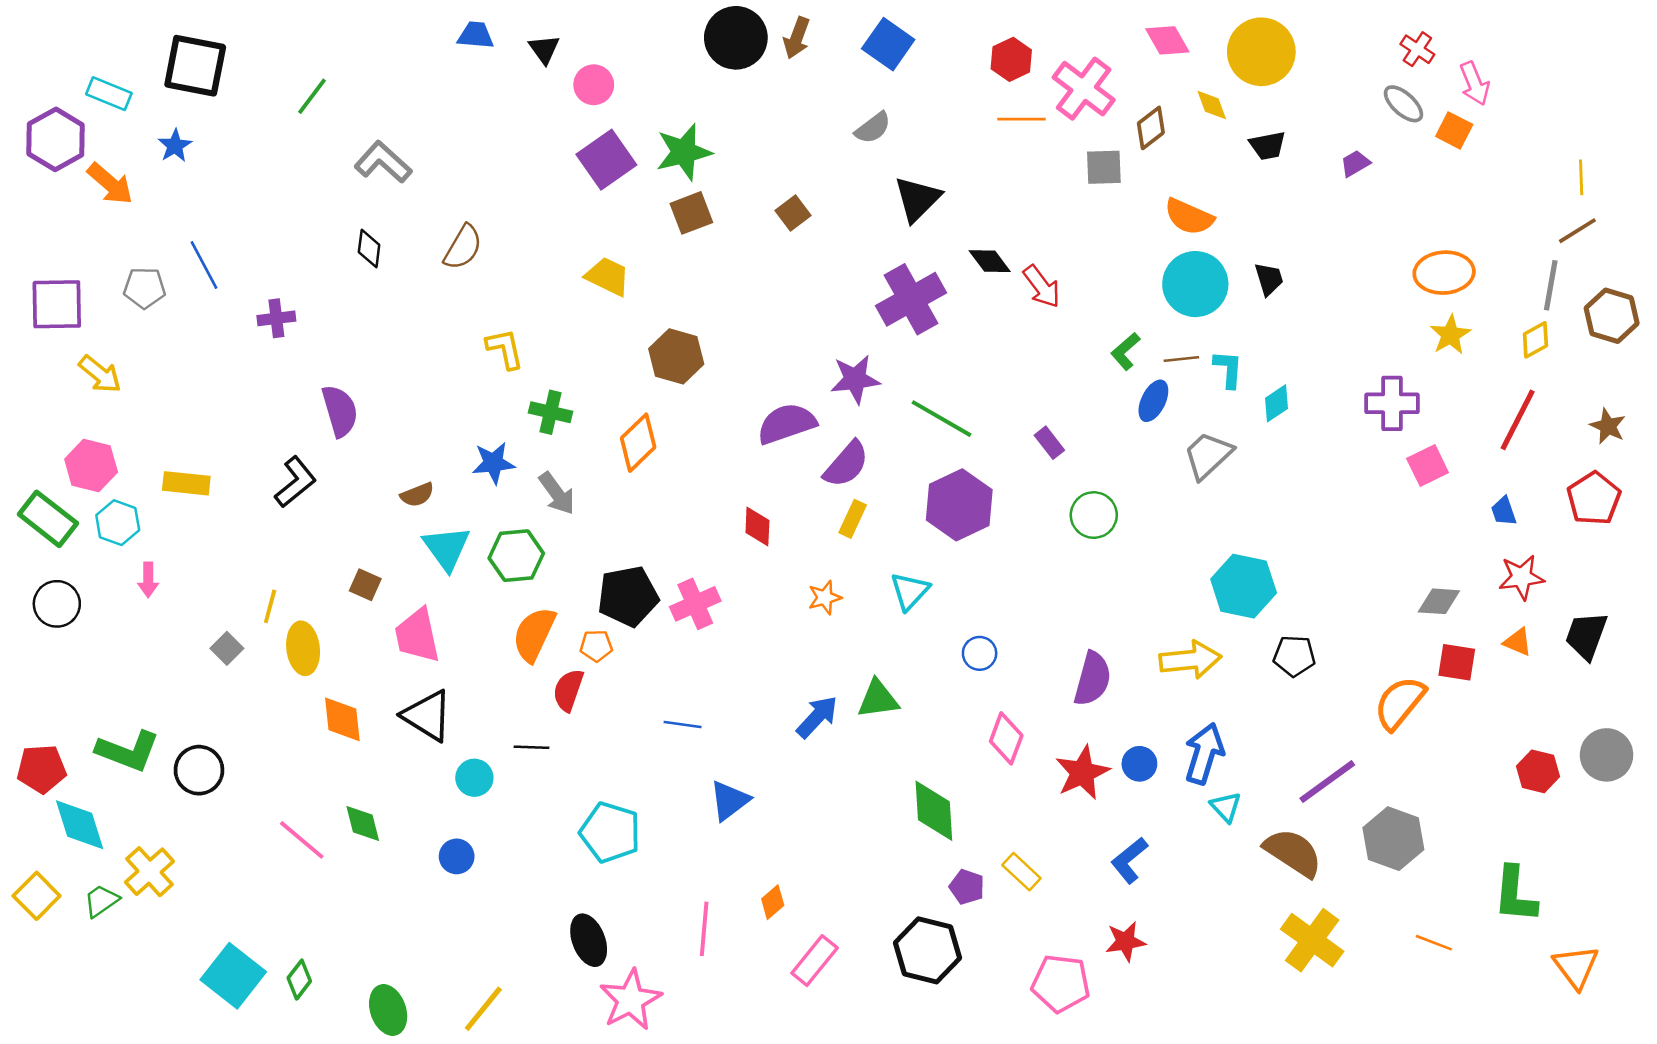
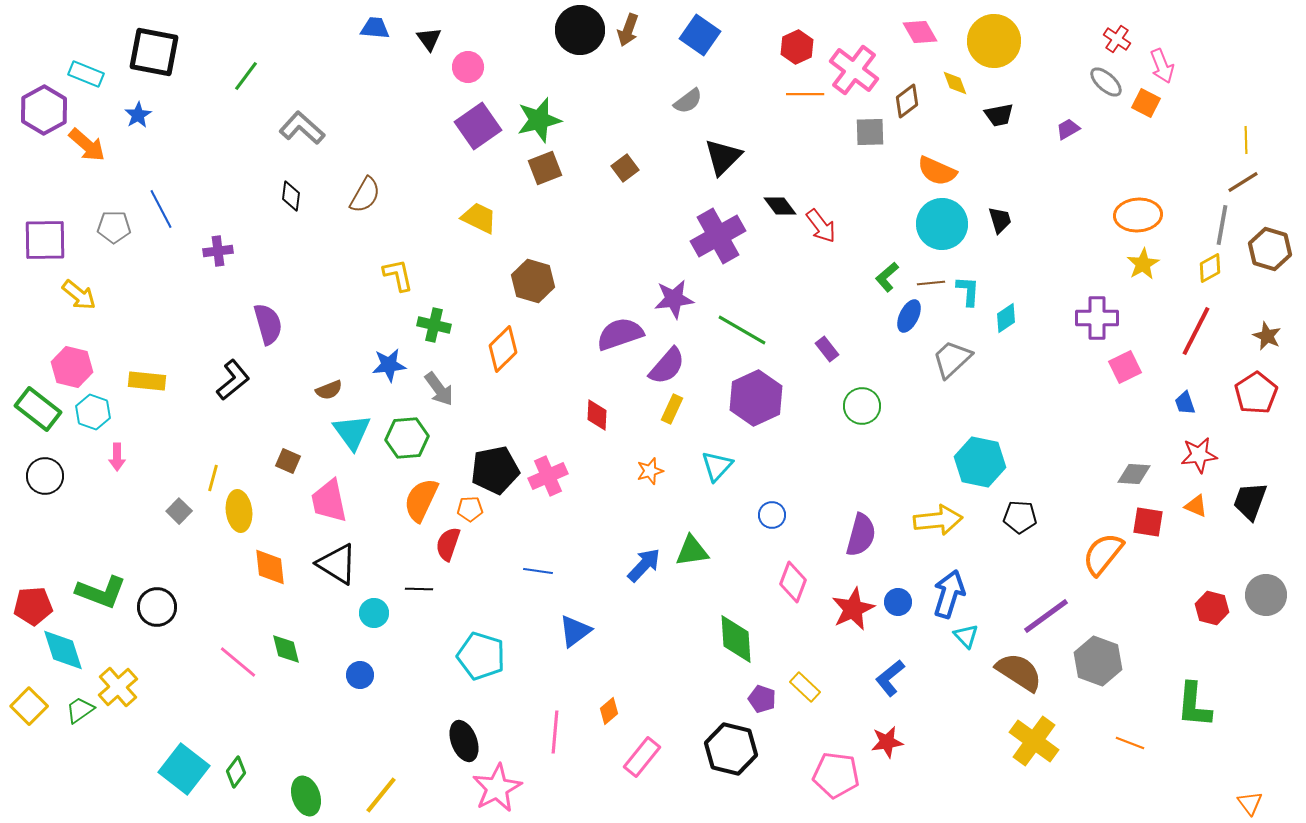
orange triangle: (1576, 967) -> (1250, 803), moved, size x0.7

